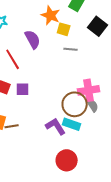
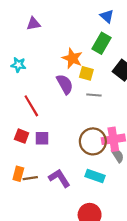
purple semicircle: (33, 39) -> (65, 84), moved
brown circle: (75, 104) -> (93, 141), moved
purple L-shape: (56, 126) -> (59, 178), moved

